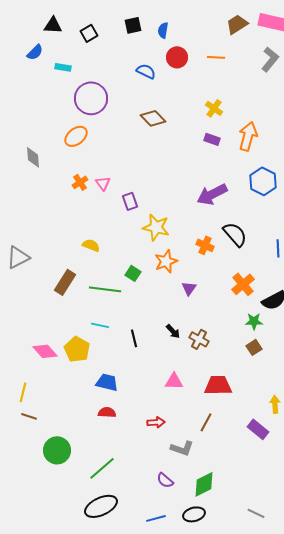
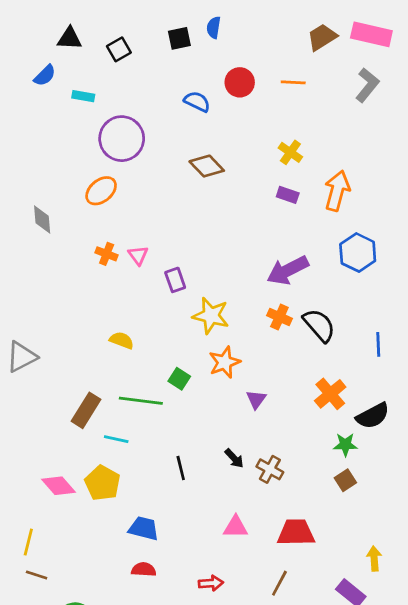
blue semicircle: (163, 30) -> (214, 27), moved
orange cross: (80, 182) -> (107, 254), turned -35
orange cross: (205, 245) -> (279, 317), moved
brown rectangle: (65, 282) -> (86, 410), moved
cyan line: (100, 325) -> (116, 439), moved

